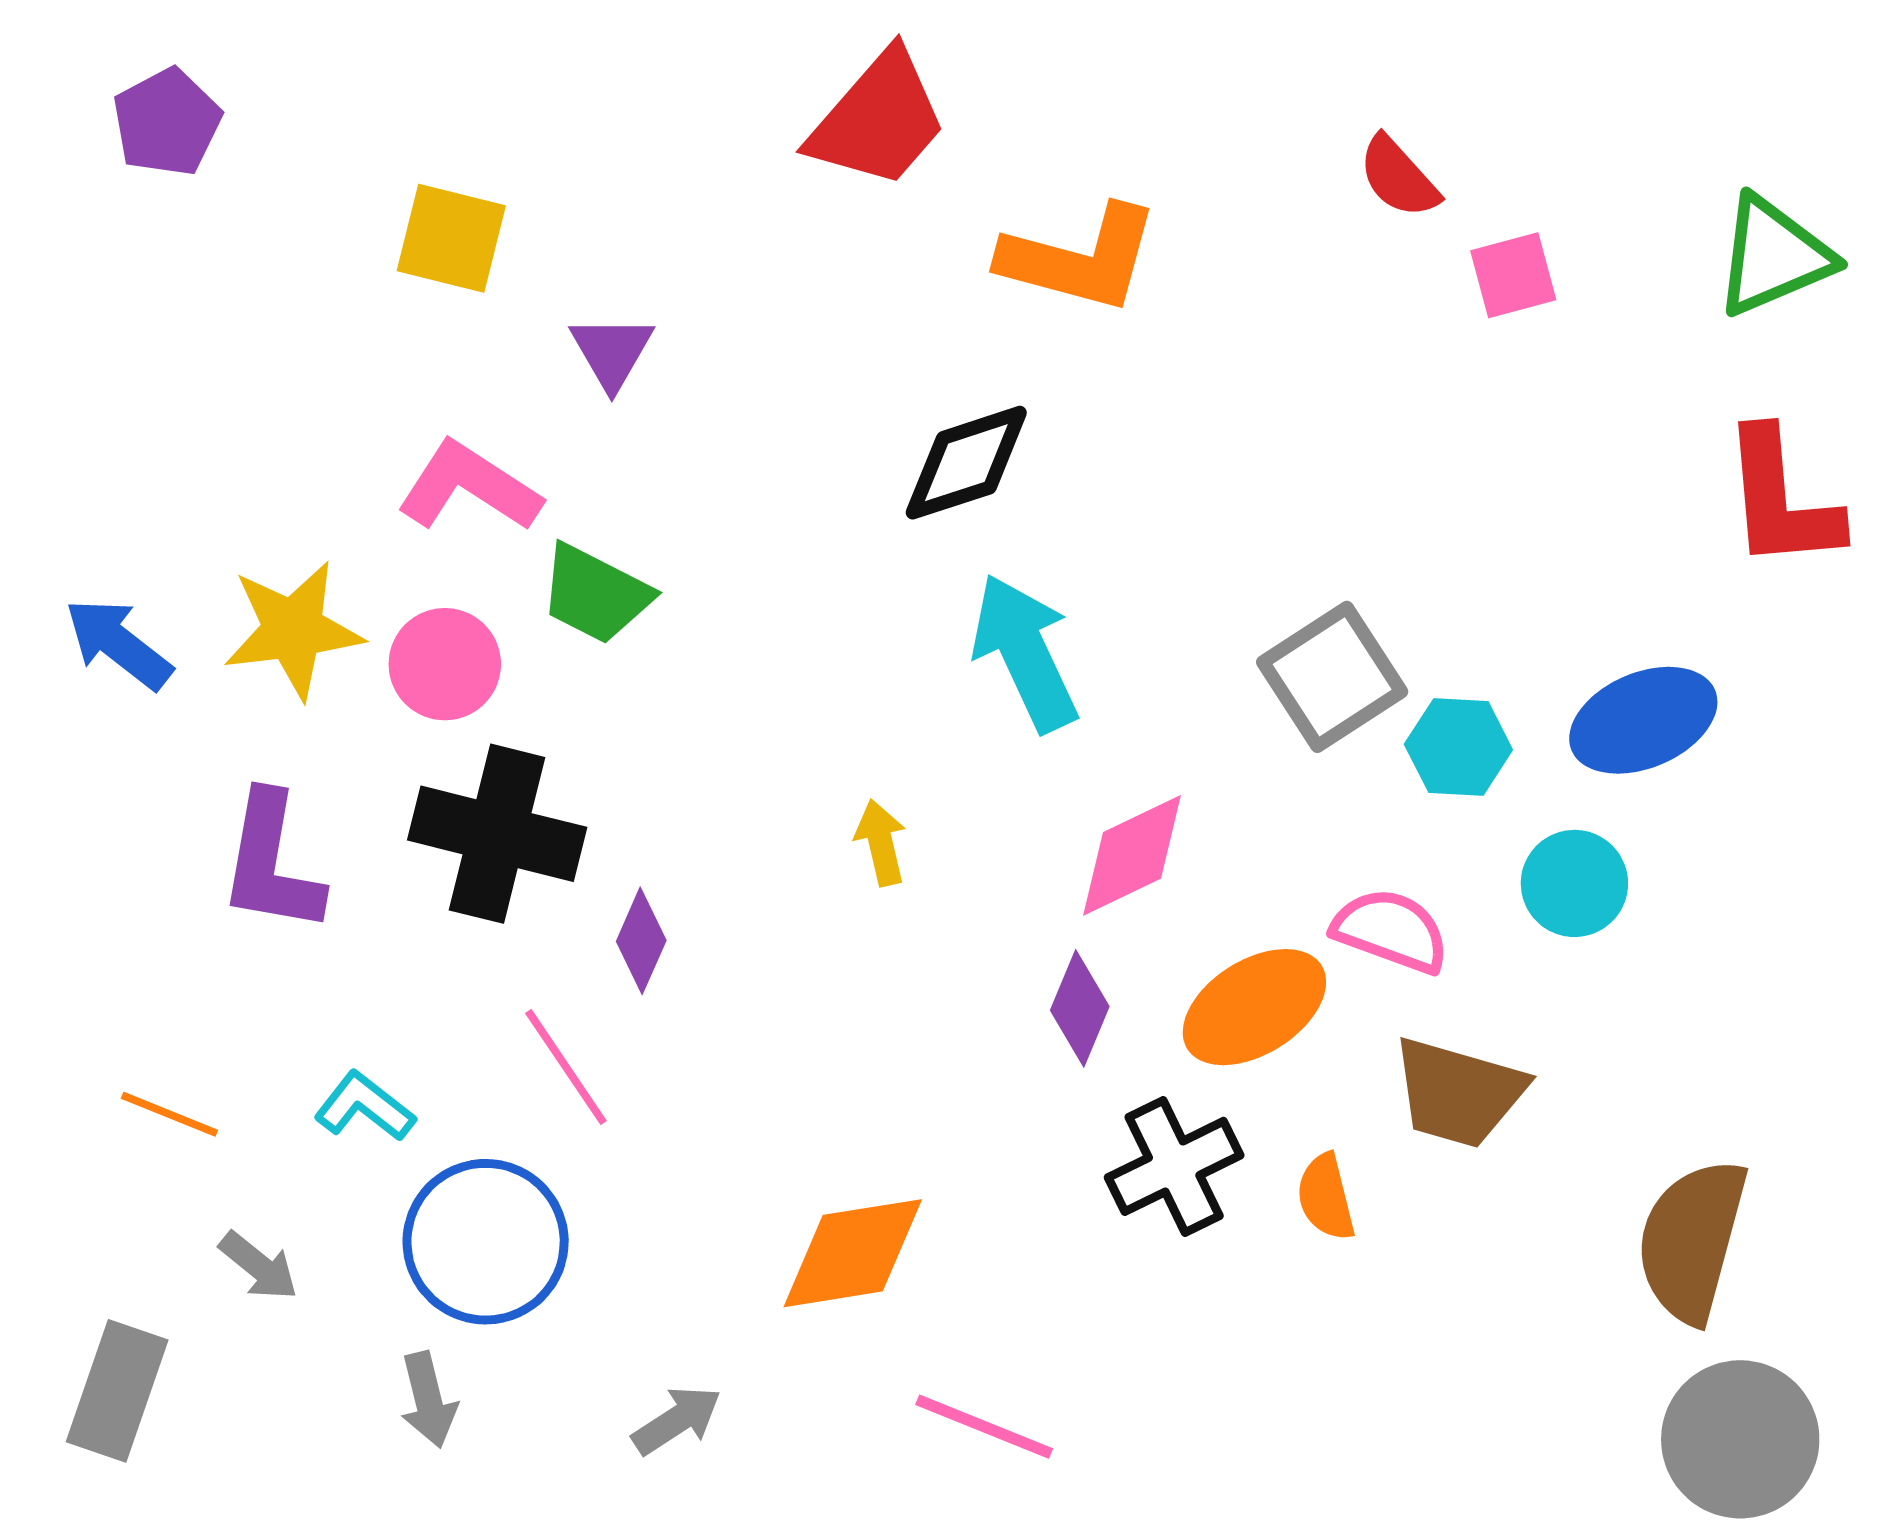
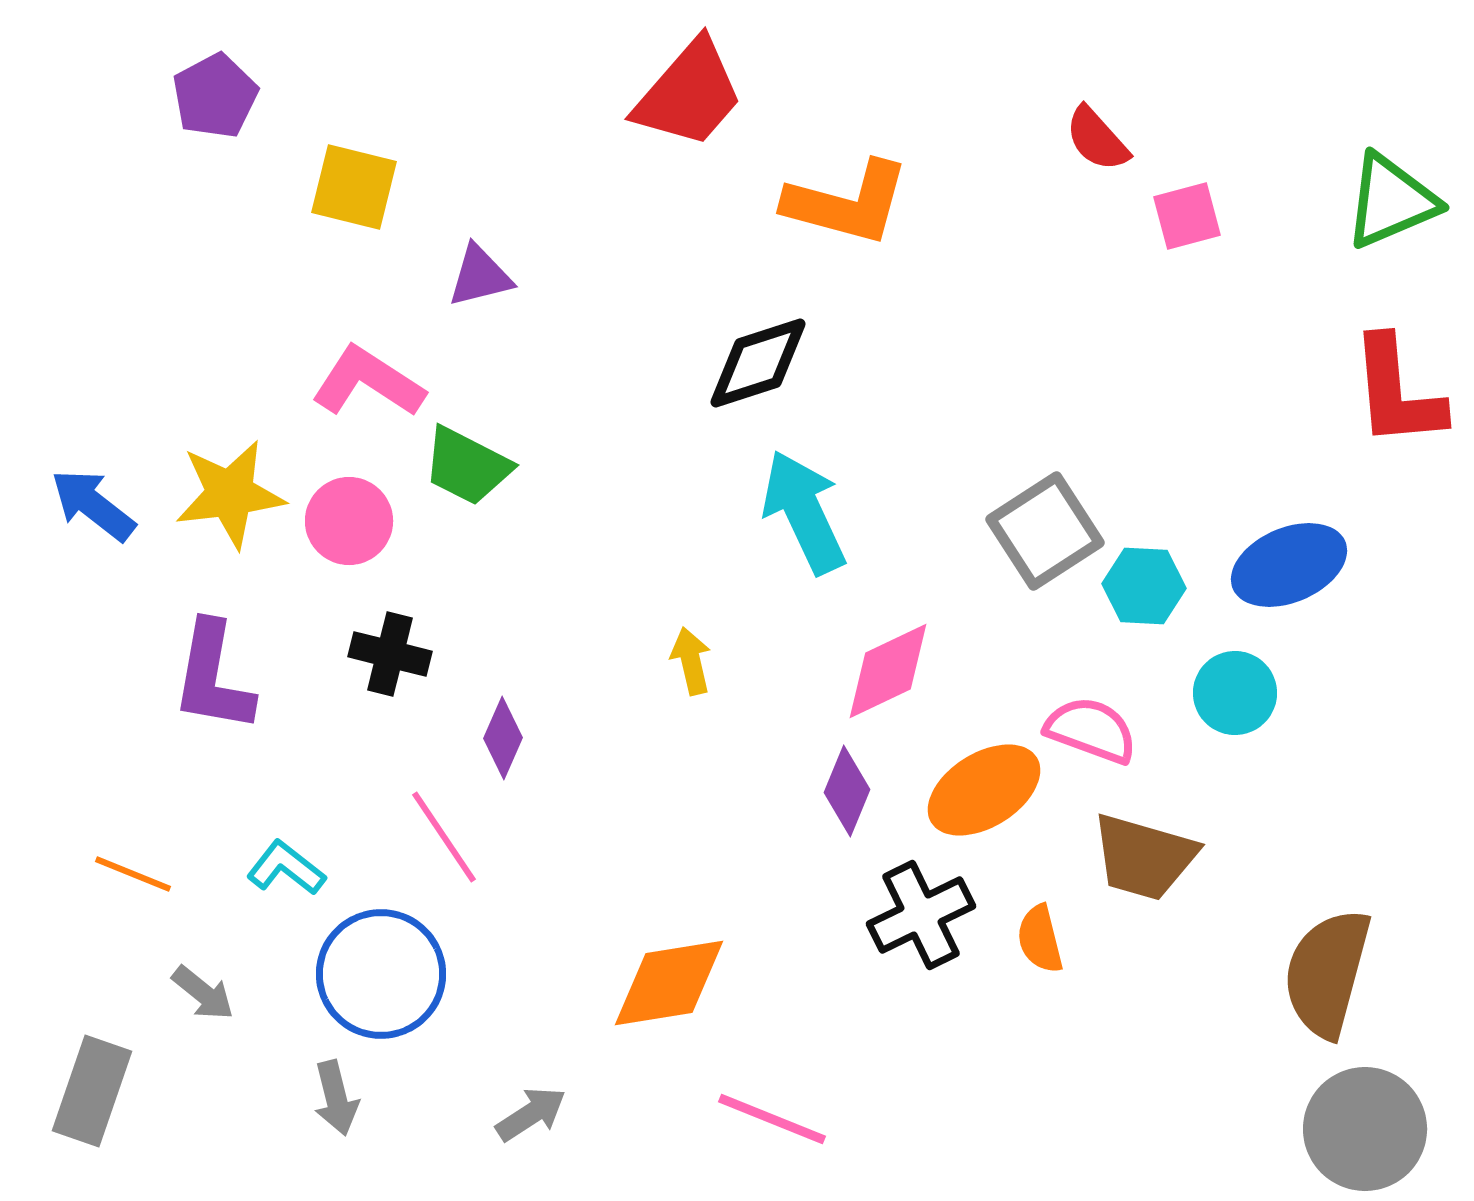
purple pentagon: (167, 122) -> (215, 96), moved
purple triangle: (612, 352) -> (480, 276), turned 46
black cross: (497, 834) -> (390, 654), size x0.6

